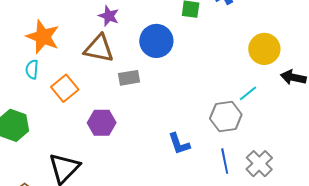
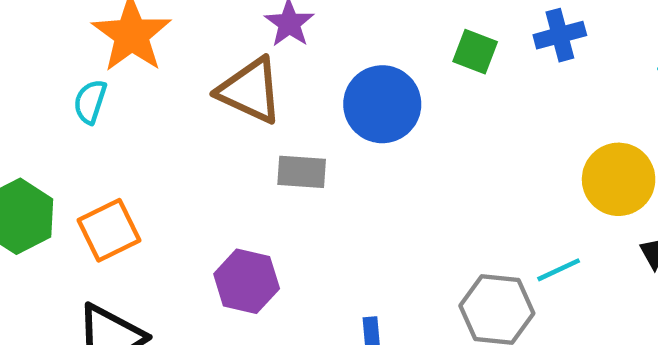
orange square: (65, 88) -> (109, 230), moved
purple hexagon: (102, 123) -> (247, 281), moved

